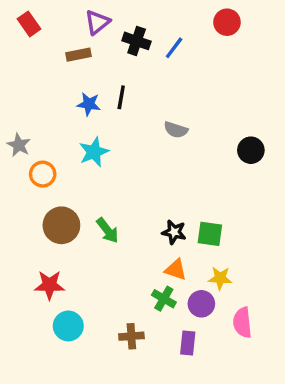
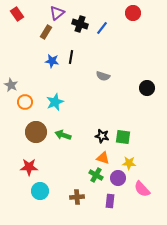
brown rectangle: (79, 55) -> (46, 32), turned -48
cyan star: (94, 152) -> (55, 102), moved
green arrow: (108, 230) -> (63, 135), turned 147
pink semicircle: (242, 323) -> (142, 189), turned -36

